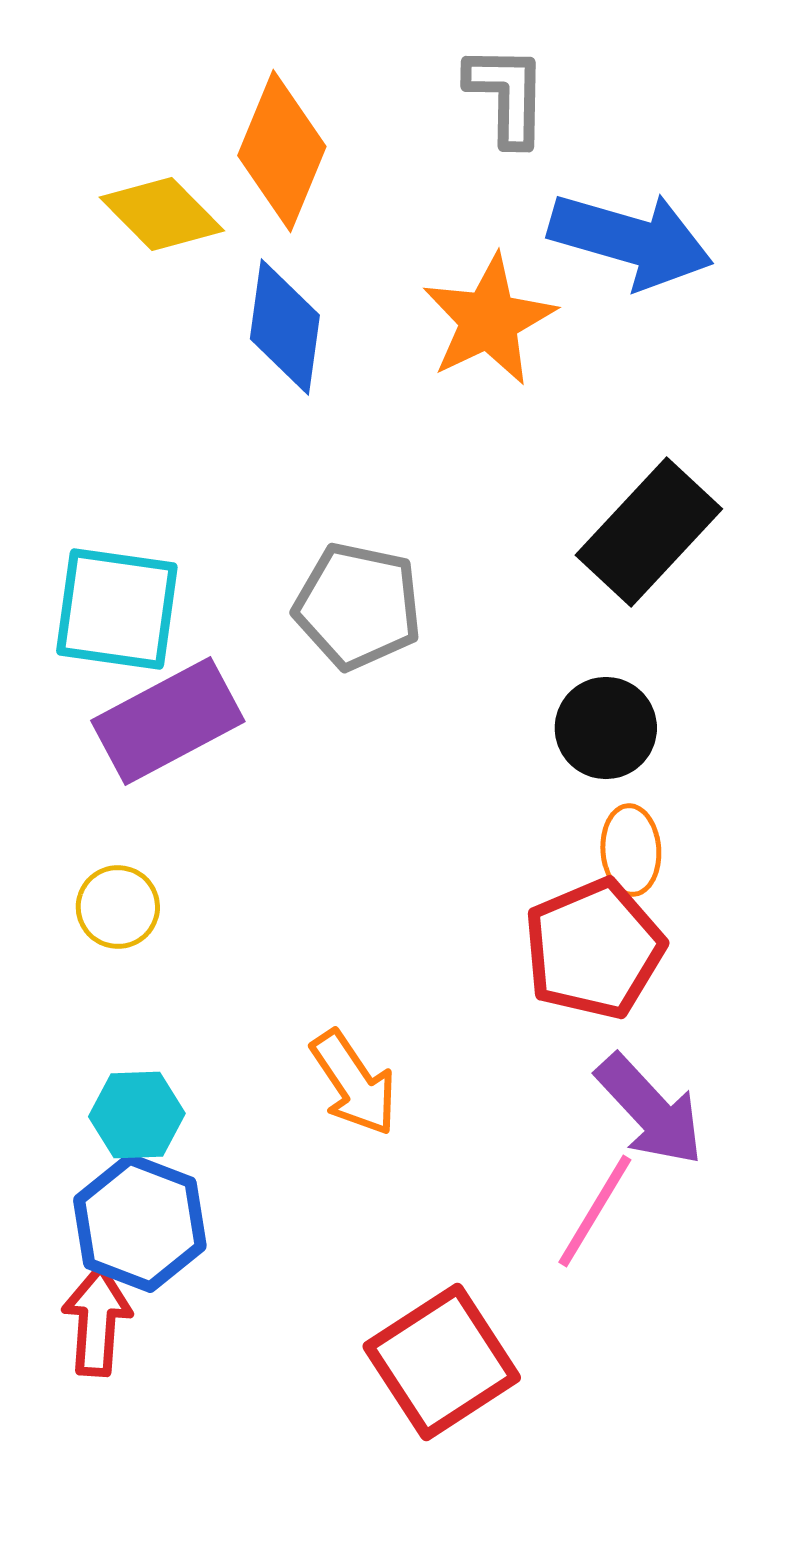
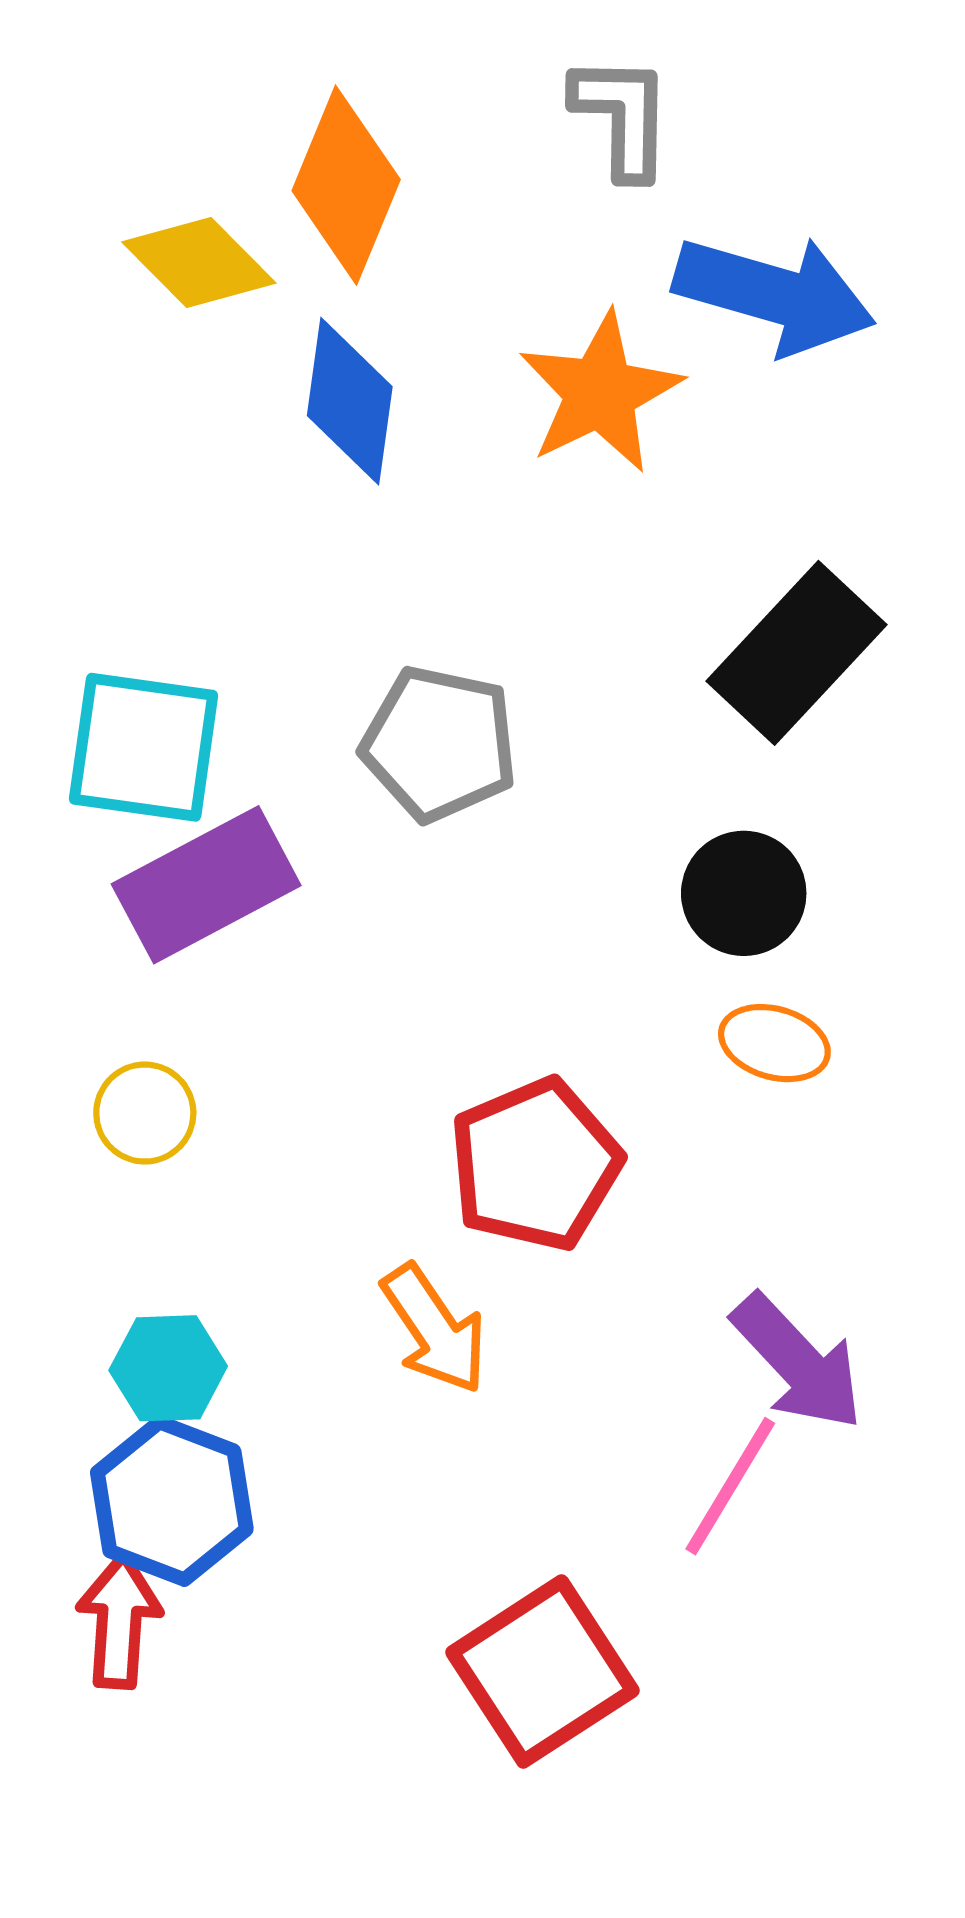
orange ellipse: (631, 850) -> (774, 1043), turned -70
red pentagon: (594, 949) -> (535, 1165), moved

